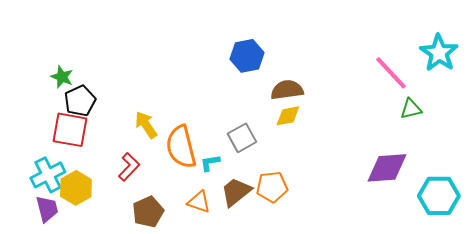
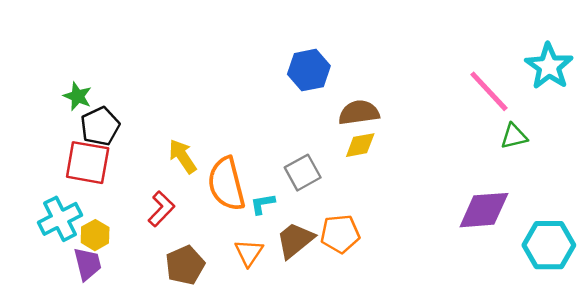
yellow hexagon: (76, 188) -> (95, 235), size x0.7
orange triangle: (199, 202) -> (249, 253), turned 45
purple trapezoid: (47, 209) -> (88, 264), moved

